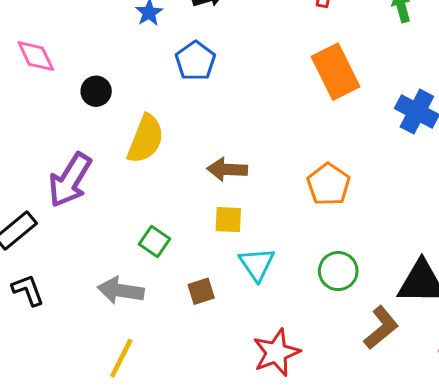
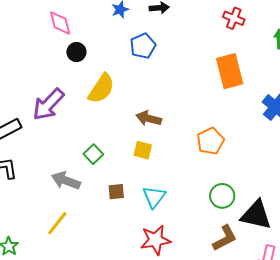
pink diamond: (36, 56) -> (60, 23), moved
cyan triangle: (257, 264) -> (154, 197), moved
green circle: (338, 271) -> (222, 196), moved

